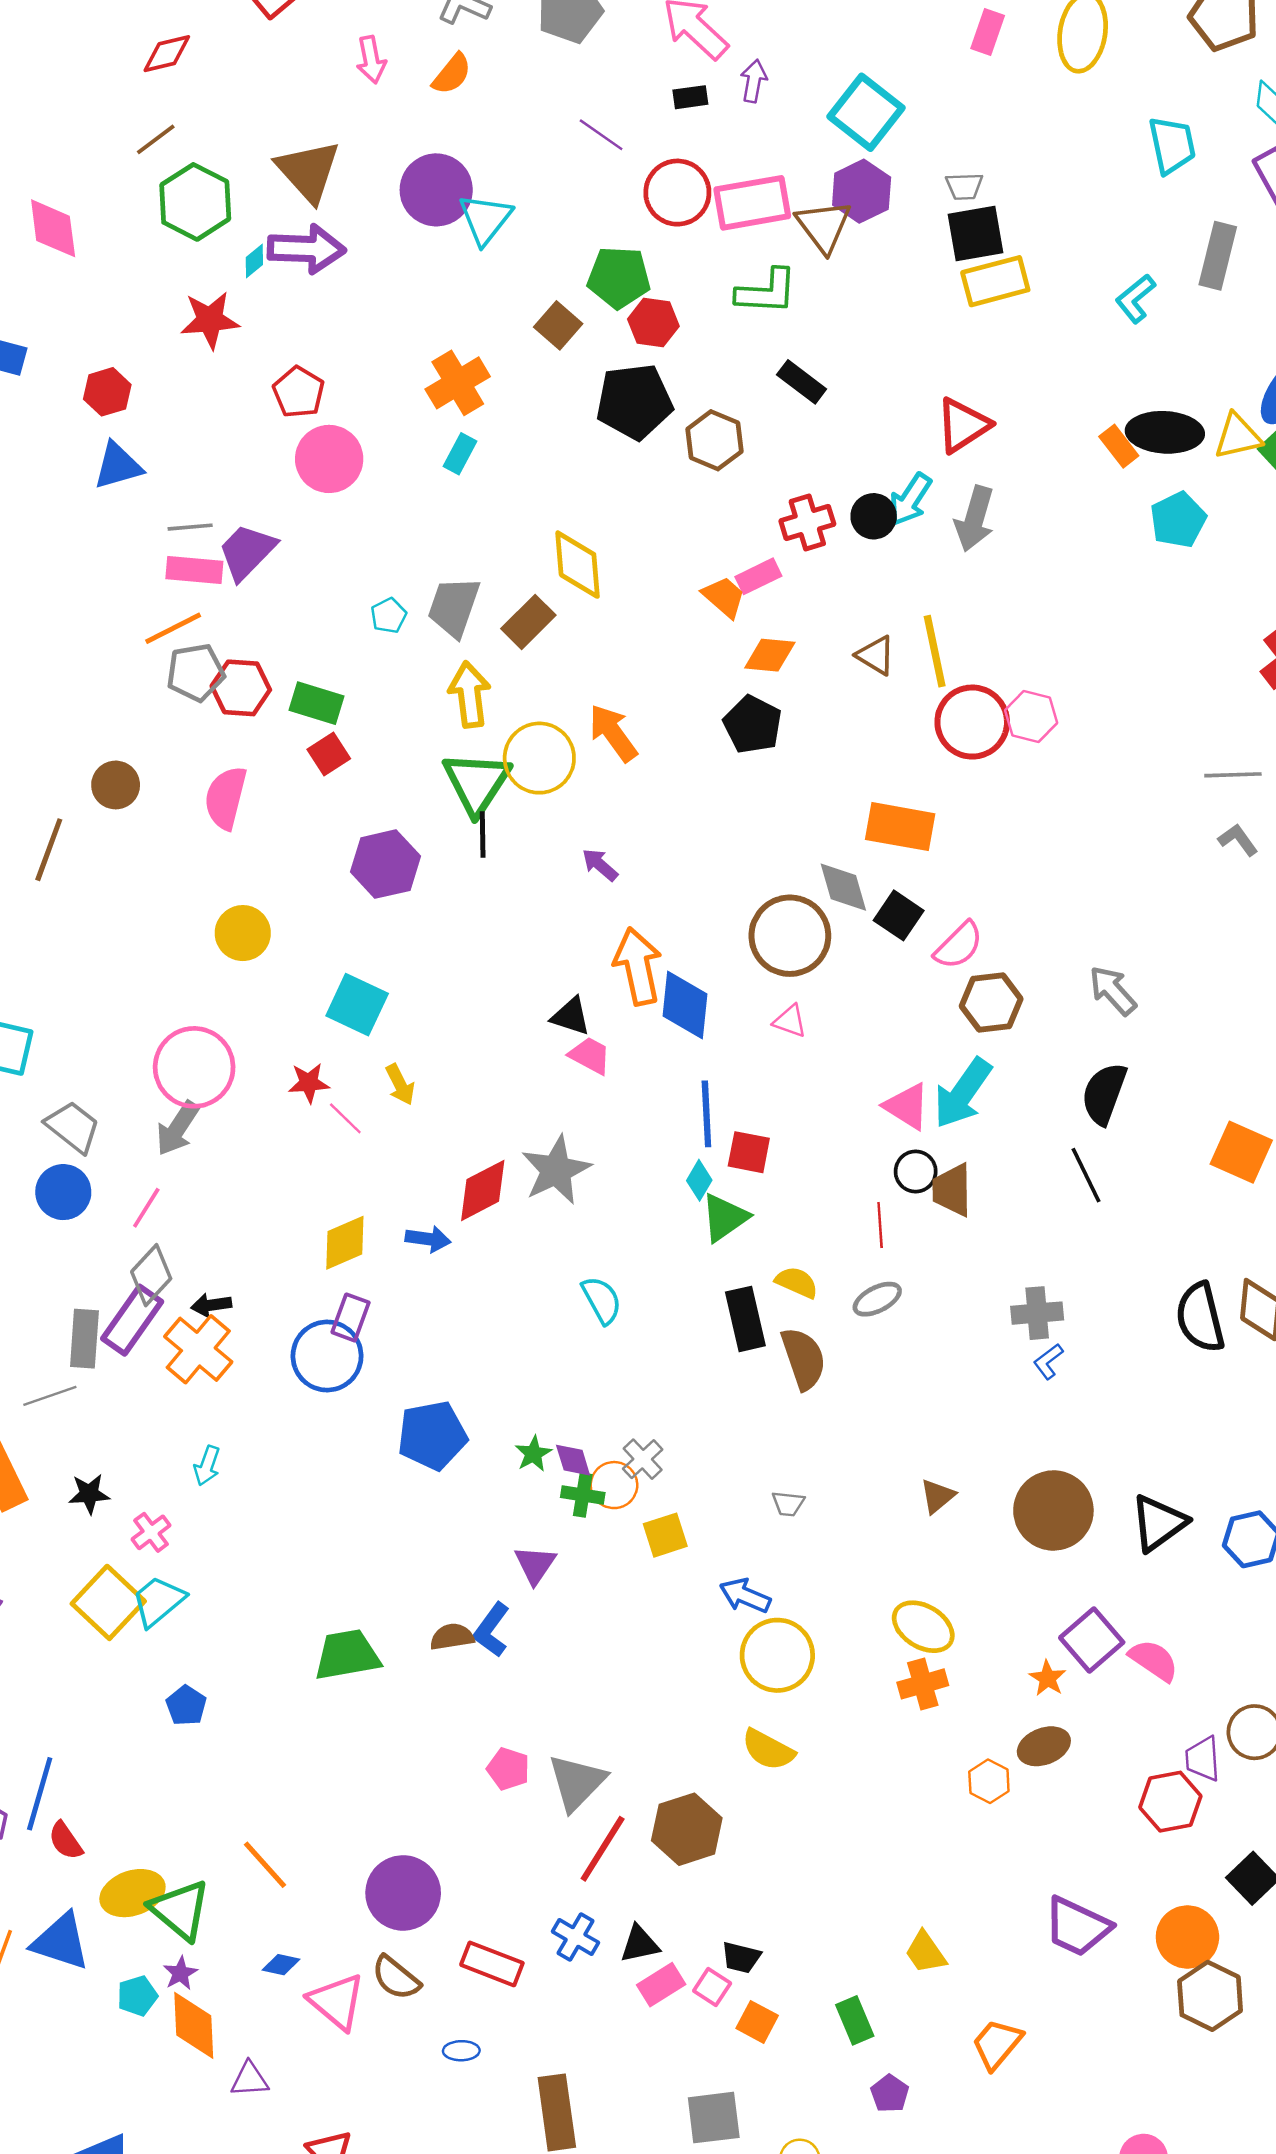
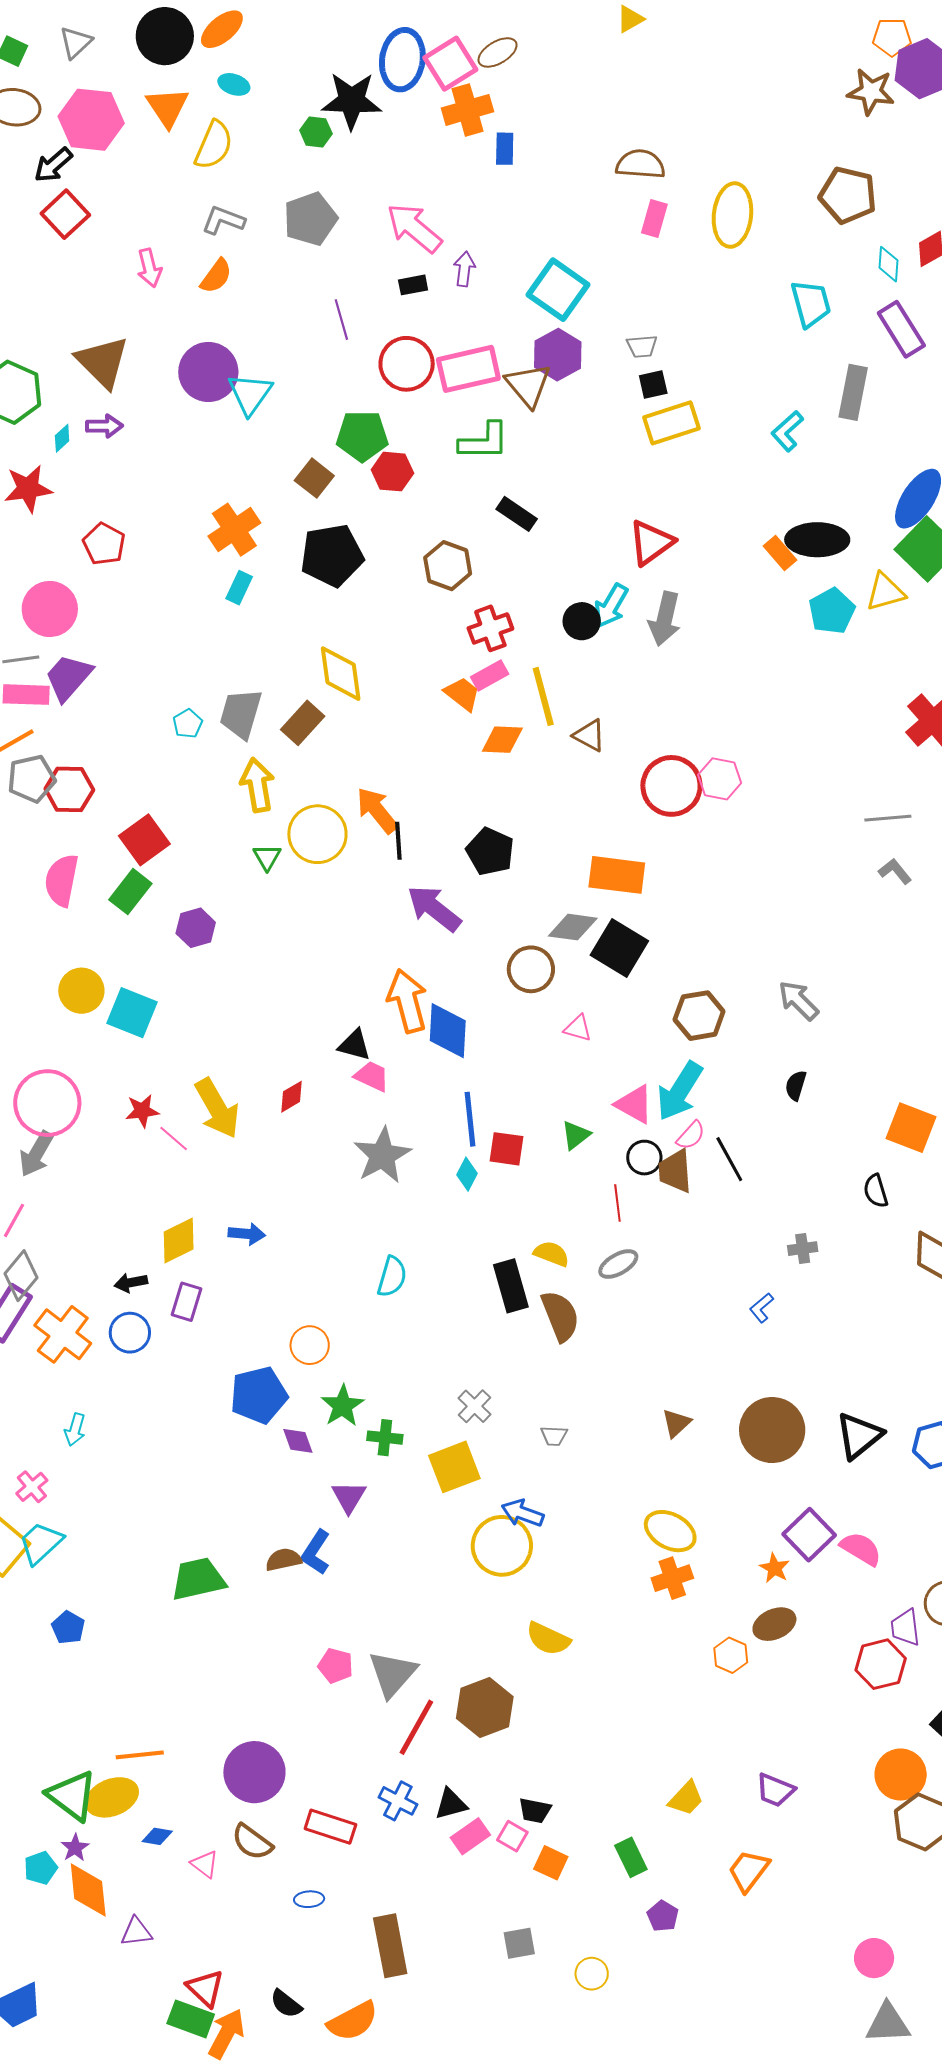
purple line: (601, 135) -> (341, 320), turned 42
black square: (976, 233) -> (653, 385), size x0.6
purple arrow: (306, 249) -> (104, 426), size x0.6
black pentagon: (634, 402) -> (332, 555), moved
yellow triangle: (1238, 436) -> (885, 592), moved
pink circle: (329, 459) -> (50, 609), moved
red cross: (807, 523) -> (490, 628), moved
yellow line: (935, 651) -> (543, 696), moved
green rectangle: (317, 703) -> (130, 892), moved, turned -66
black pentagon: (753, 725) -> (490, 851), moved
red square: (329, 754) -> (144, 840), size x1.4
green triangle: (477, 783) -> (267, 857), size x0.5
black line: (483, 834) -> (398, 841), moved
purple hexagon: (385, 864) -> (196, 928), size x0.7
purple arrow: (600, 865) -> (434, 908), moved, size x1.8
gray diamond: (843, 887) -> (573, 927), turned -63
black square: (899, 915) -> (619, 948), size x1.4
brown circle: (790, 936) -> (531, 969), size x0.7
pink semicircle: (959, 945) -> (691, 1135), moved, size x0.7
cyan square: (357, 1005) -> (132, 1013), moved
pink triangle: (790, 1021) -> (578, 1028), moved
yellow arrow: (400, 1085) -> (217, 1108), size x1.8
black semicircle: (1104, 1094) -> (796, 1085), size x0.6
gray star: (556, 1170) -> (382, 1155), moved
black line: (1086, 1175) -> (729, 1159), moved
red diamond: (483, 1190) -> (291, 1097), moved, size x0.6
green triangle: (725, 1218) -> (576, 1135), moved, size x0.7
cyan semicircle: (602, 1300) -> (392, 1277), turned 48
black arrow: (211, 1305) -> (131, 1283), moved
gray cross: (1037, 1313) -> (803, 1249), moved, size x0.7
black semicircle: (1200, 1317) -> (876, 1191), moved, size x0.6
blue circle: (327, 1356) -> (130, 1333), moved, size x0.7
green star: (533, 1454) -> (343, 1406), size x1.4
gray cross: (643, 1459) -> (475, 1406), moved
purple diamond: (573, 1460) -> (298, 1441), moved
orange circle: (614, 1485) -> (310, 1345), moved
yellow square: (665, 1535) -> (454, 1467), size x1.4
yellow circle: (777, 1655) -> (502, 1546), moved
orange line: (265, 1865) -> (140, 1755), turned -51
yellow ellipse: (132, 1893) -> (112, 1797), moved
purple trapezoid: (1077, 1927) -> (775, 1790), moved, size x0.7
yellow trapezoid: (925, 1952) -> (686, 1798), turned -99
pink triangle: (337, 2002) -> (205, 1864), size x0.6
gray square: (714, 2118) -> (519, 1943), size x0.7

